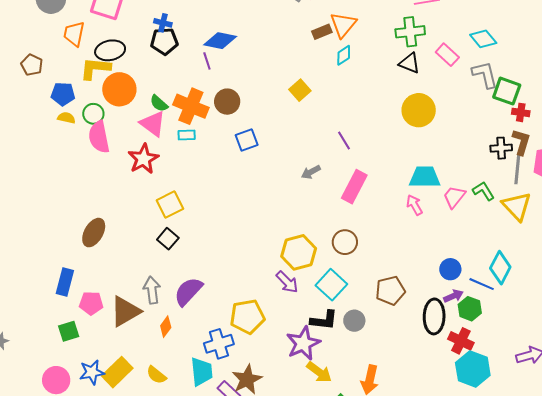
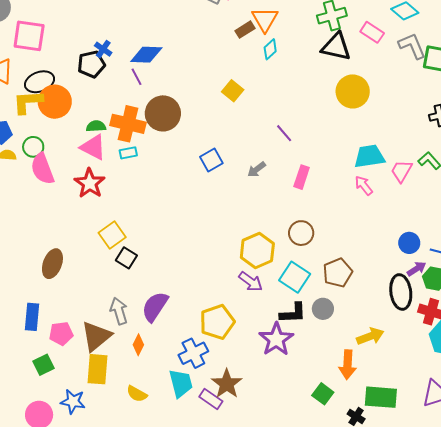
blue cross: (163, 23) -> (103, 49), moved, turned 30
black triangle: (409, 63) -> (336, 47), size x1.4
orange circle: (119, 89) -> (55, 102), moved
brown circle: (227, 102) -> (163, 113), size x1.4
green semicircle: (159, 103) -> (96, 126), turned 144
blue square: (247, 140) -> (211, 160), moved
pink rectangle: (354, 187) -> (302, 177), size x0.7
yellow square: (170, 204) -> (112, 235), moved
brown pentagon: (390, 291) -> (338, 273), moved
blue star: (92, 372) -> (73, 401), turned 30
yellow rectangle: (117, 372) -> (98, 369), moved, turned -32
yellow arrow: (319, 372) -> (370, 336), moved, turned -48

